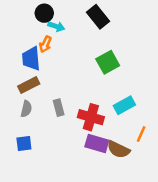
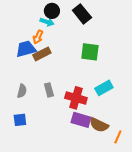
black circle: (44, 13) -> (52, 11), moved
blue trapezoid: (31, 59) -> (26, 49), turned 80
green square: (108, 62) -> (90, 52), turned 36
brown rectangle: (29, 85) -> (42, 54), moved
orange line: (141, 134) -> (118, 137), moved

